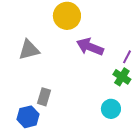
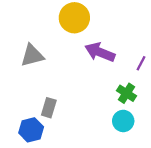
green cross: (122, 77) -> (127, 93), moved

